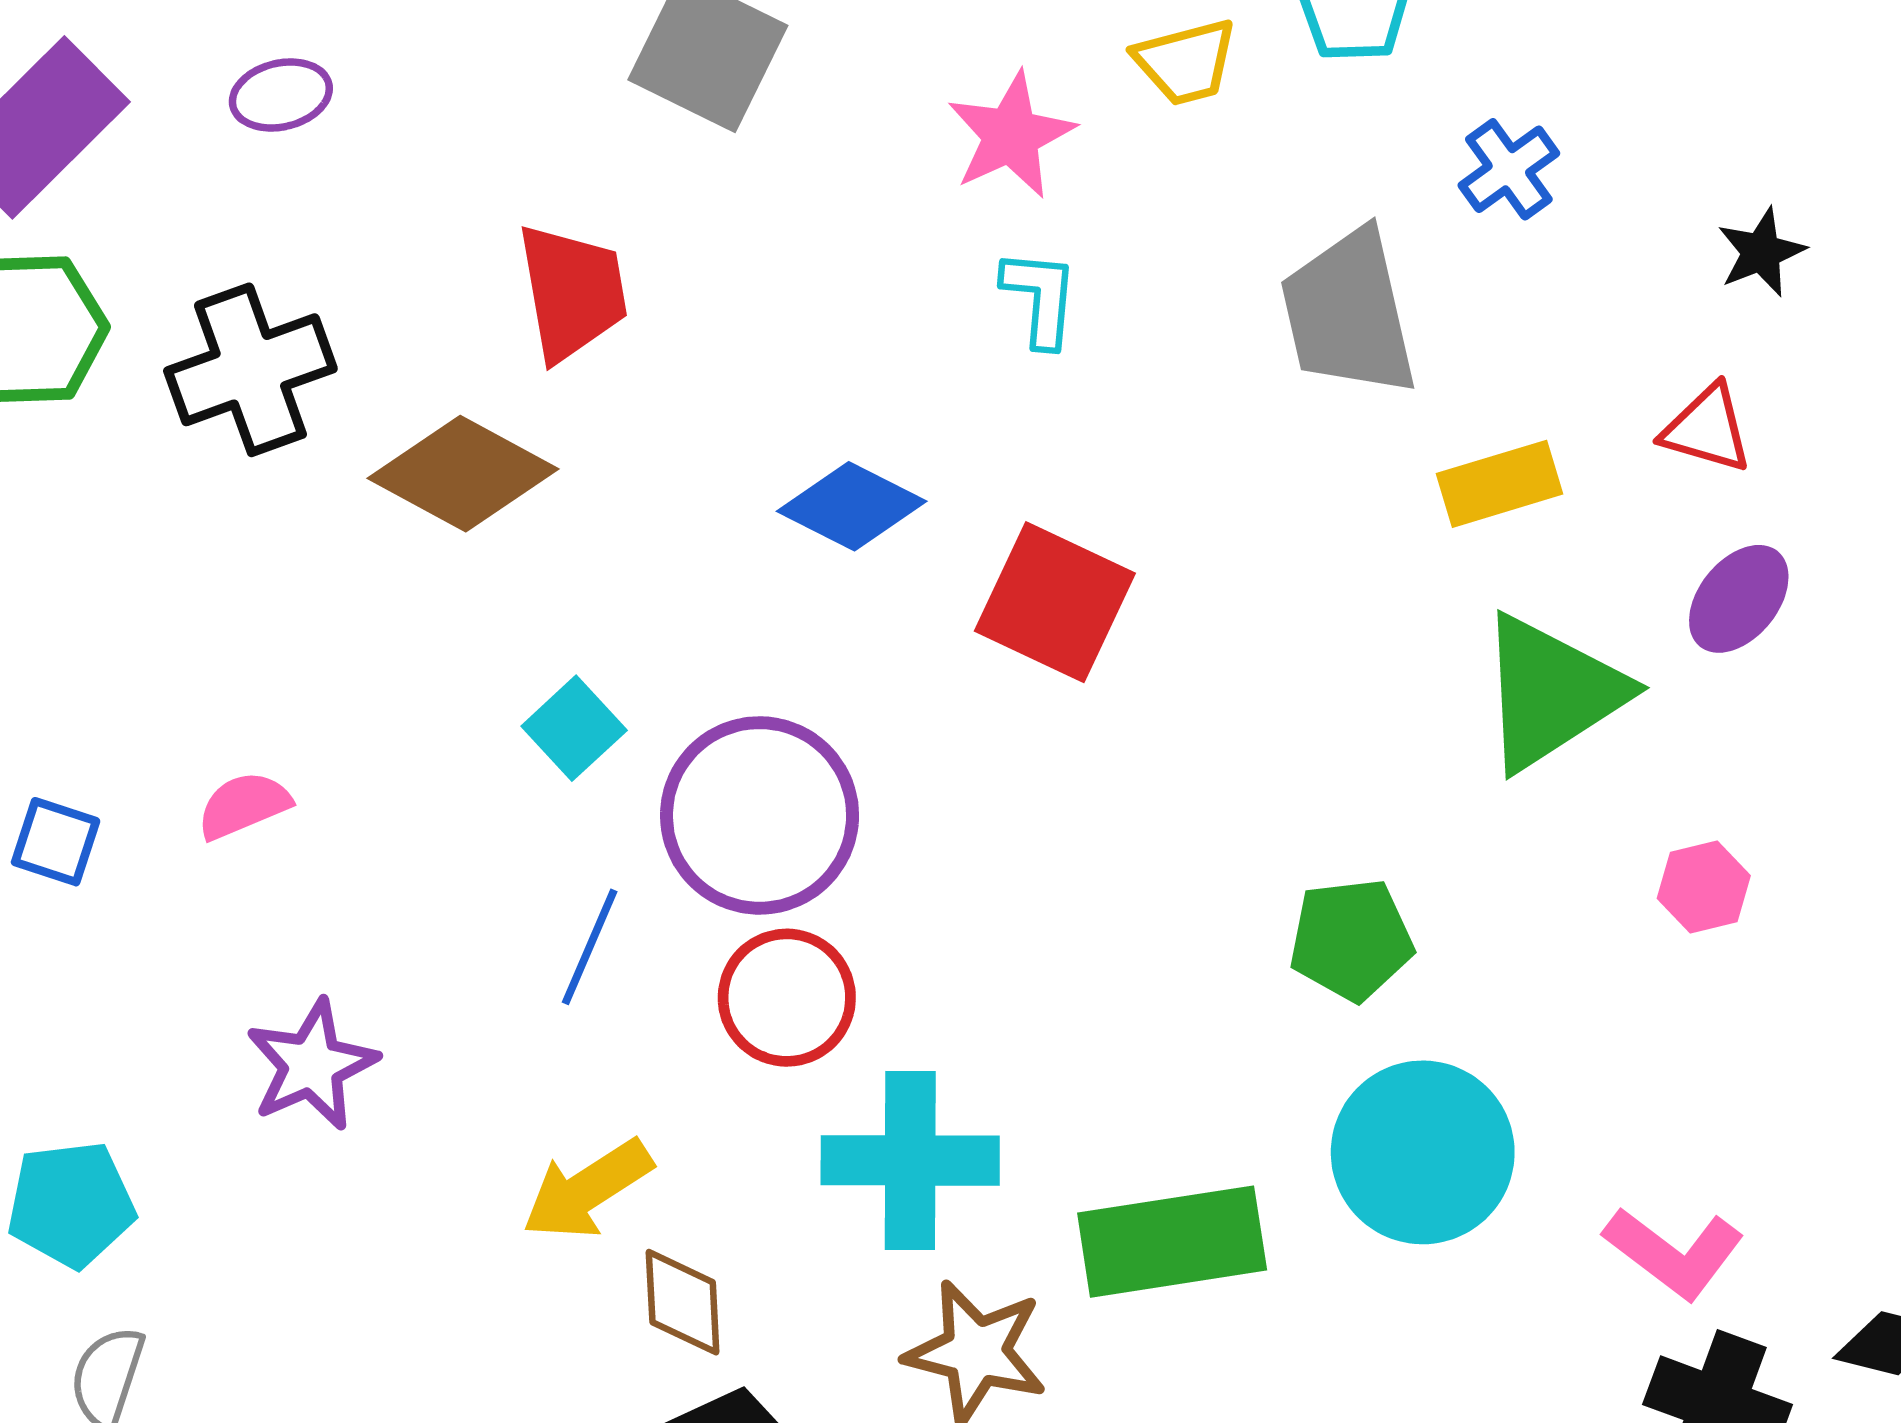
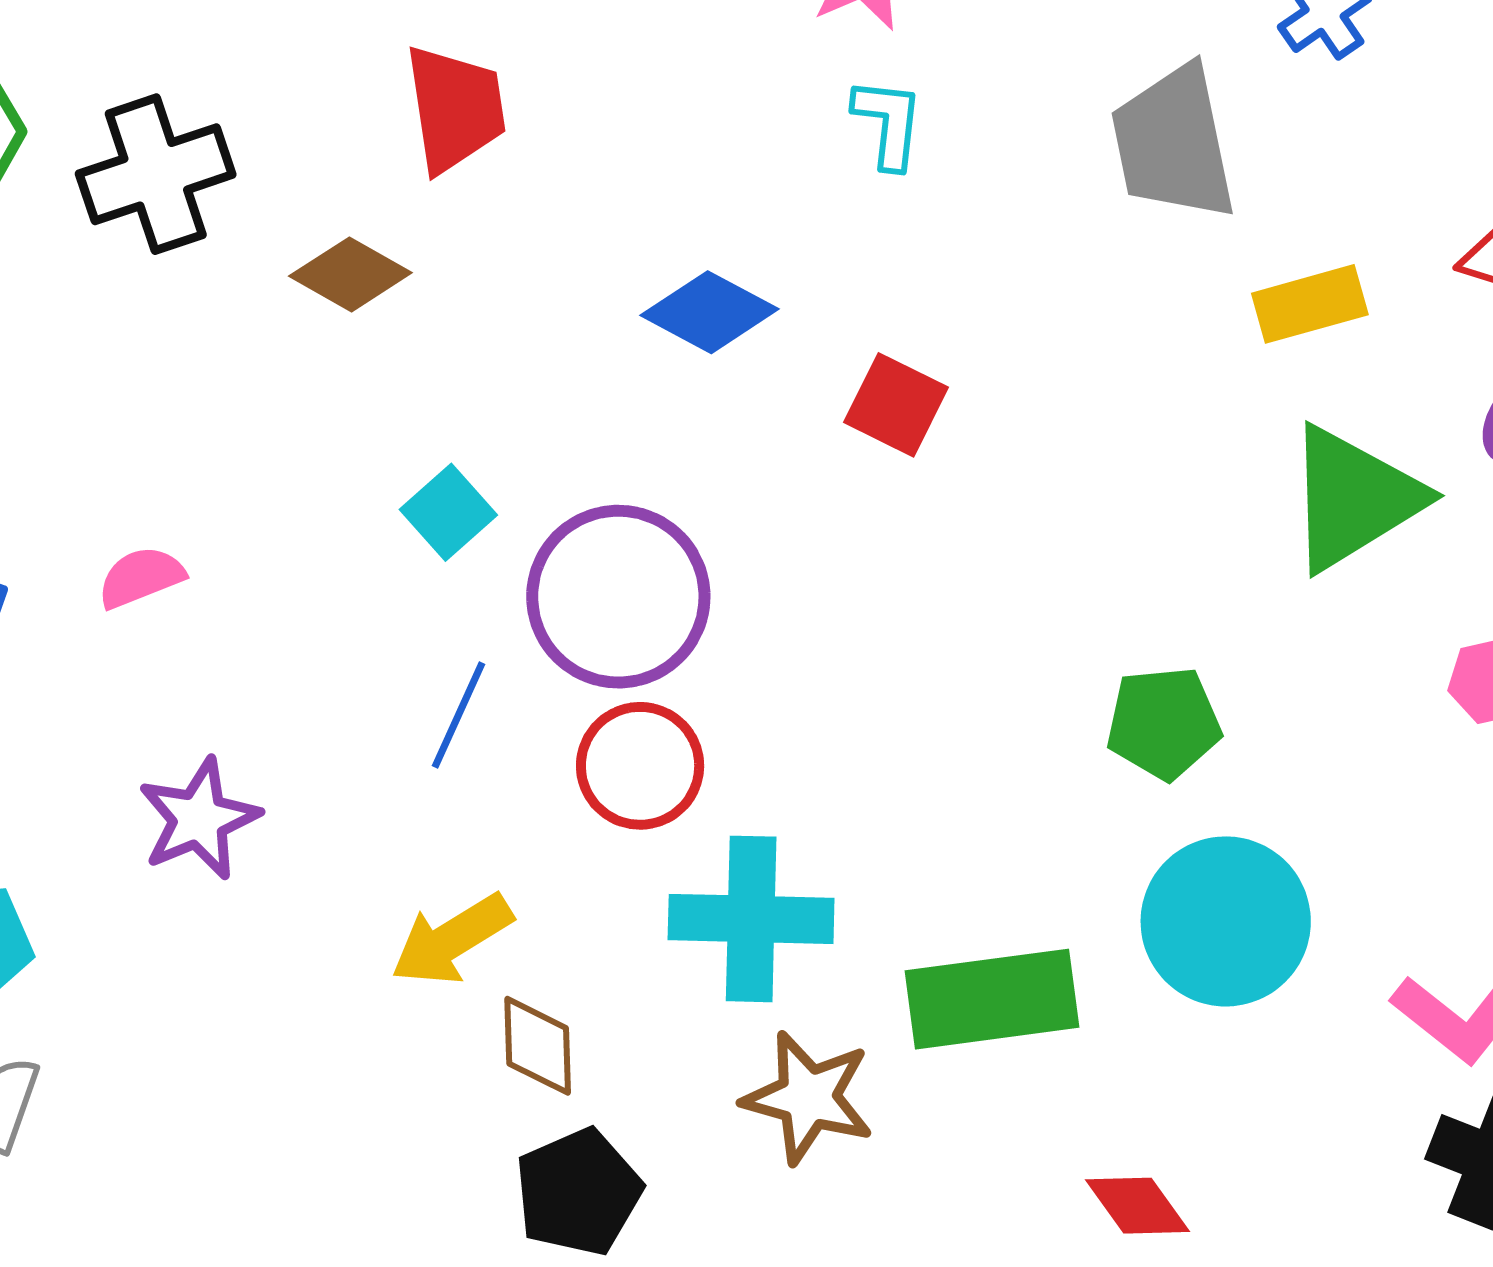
brown diamond: (463, 474) -> (350, 274), size x0.7
red square: (1055, 602) -> (896, 405), size x0.7

